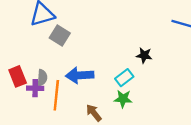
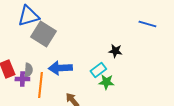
gray square: (60, 35) -> (43, 34), size x1.4
green star: (123, 99) -> (106, 82), moved

